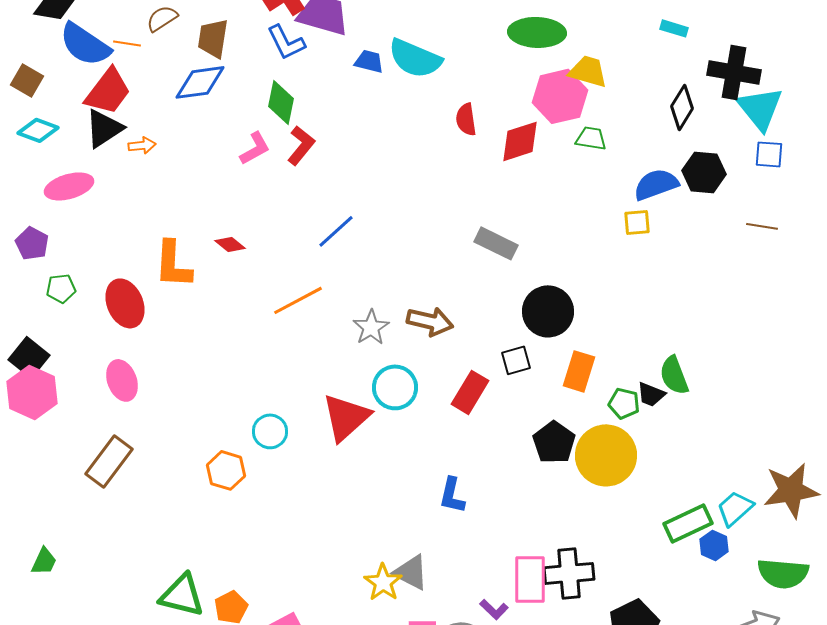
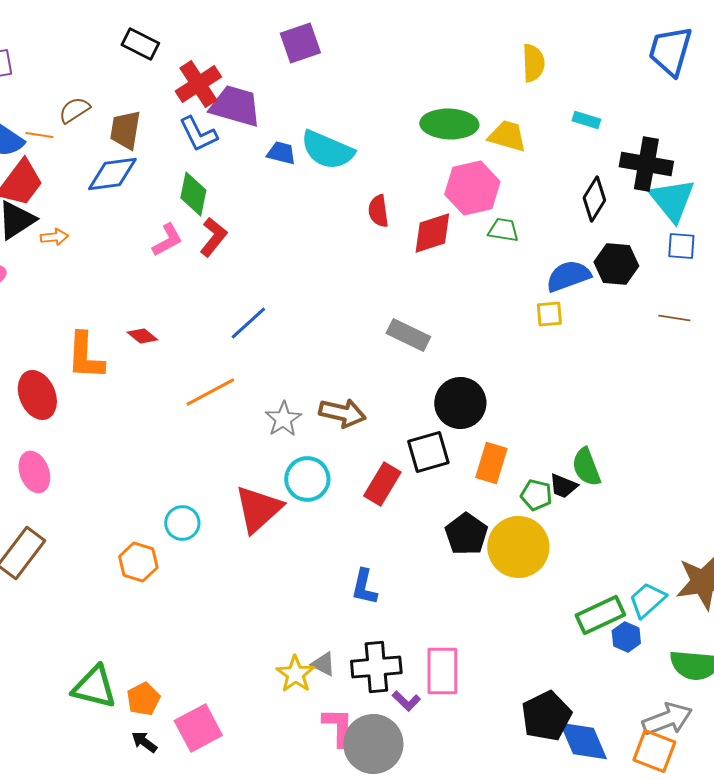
yellow trapezoid: (588, 71) -> (507, 136), moved
black square: (516, 360) -> (428, 452), size x1.4
gray triangle: (411, 572) -> (323, 664), size x0.7
black cross: (569, 573) -> (376, 667), moved

